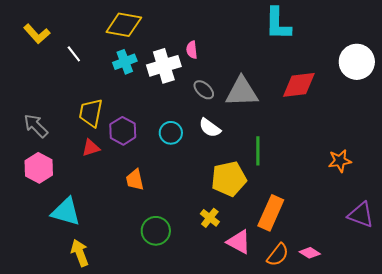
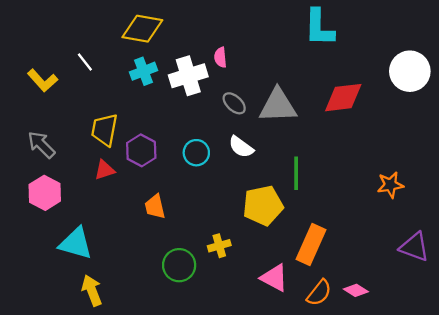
yellow L-shape: (37, 34) -> (42, 80), moved
yellow cross: (210, 218) -> (219, 246), moved, turned 36

